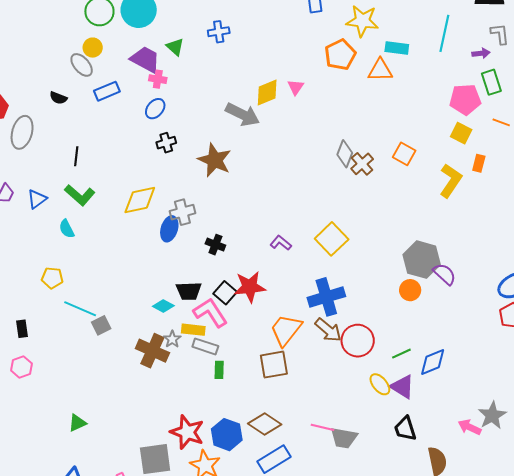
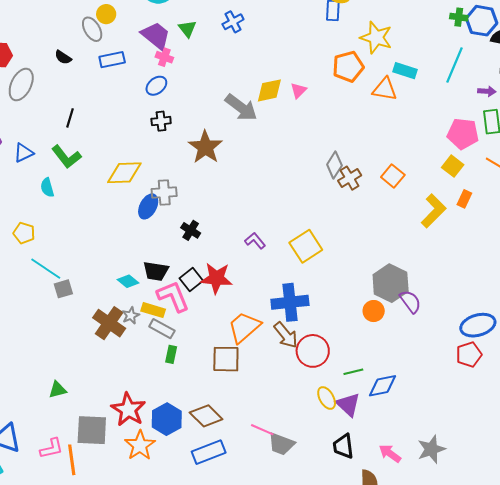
blue cross: (219, 32) -> (233, 22), turned -30
green triangle: (77, 423) -> (58, 390), moved
pink arrow: (470, 427) -> (390, 453), moved

